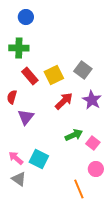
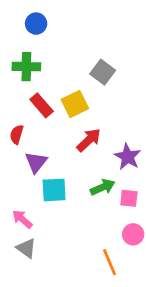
gray square: (83, 70) -> (103, 72), moved
purple star: (92, 100) -> (128, 157), moved
pink square: (93, 143) -> (129, 198), turned -32
cyan square: (39, 159) -> (54, 190), moved, turned -30

